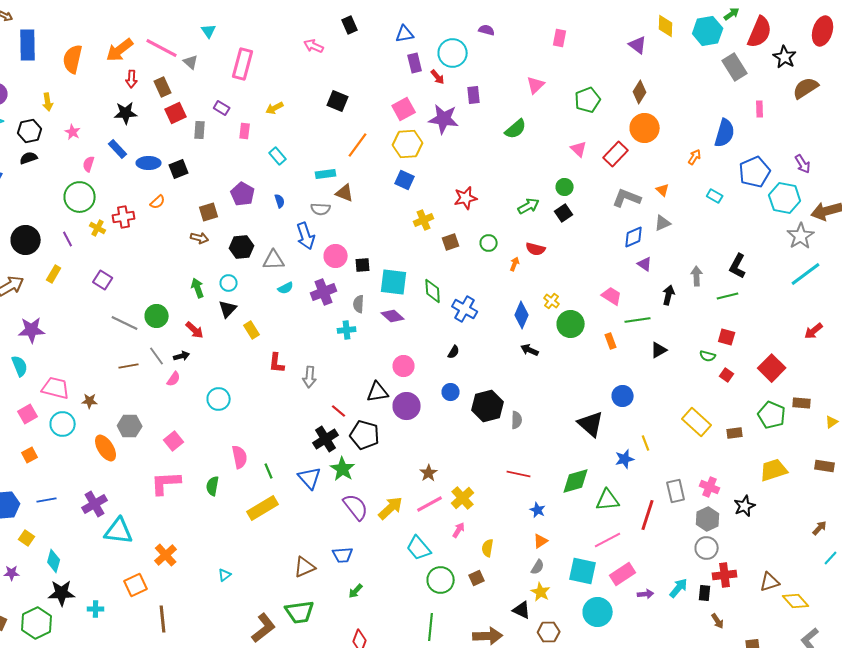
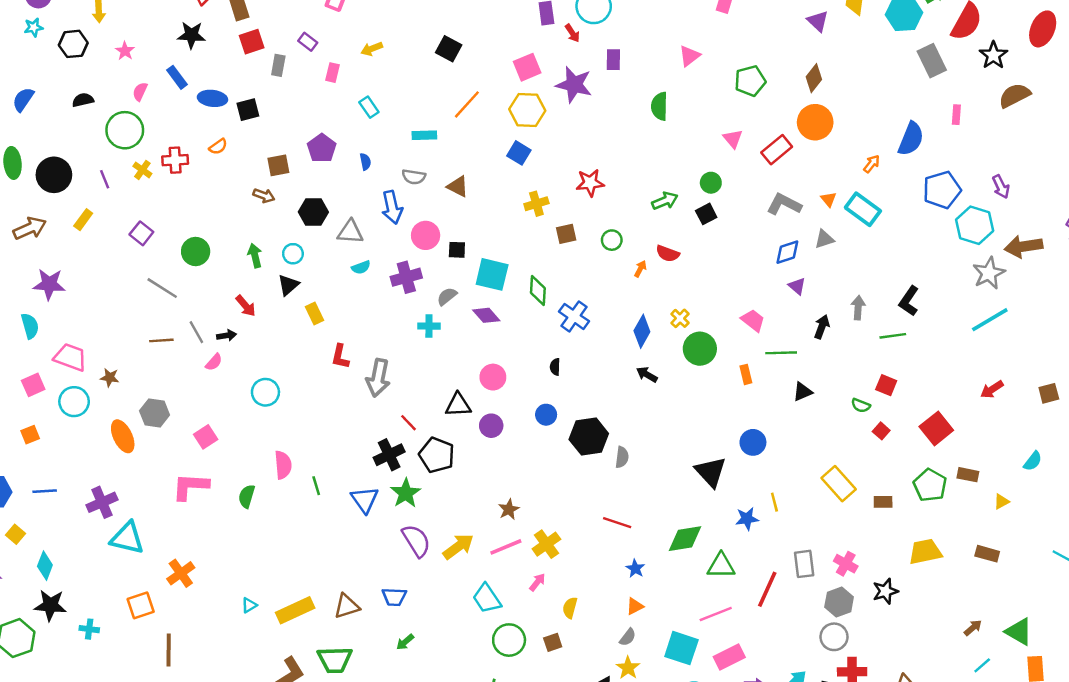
green semicircle: (516, 129) -> (659, 106), turned 125
black semicircle: (29, 158) -> (83, 100), moved
brown triangle: (345, 193) -> (458, 186), moved
cyan rectangle: (715, 196) -> (863, 209), moved, size x1.8
gray semicircle: (359, 304) -> (447, 296), turned 42
green circle: (157, 316) -> (196, 251), moved
black semicircle: (454, 352) -> (555, 367), turned 144
gray arrow: (310, 377) -> (378, 378), size x1.4
purple circle: (407, 406) -> (491, 426), size x0.7
yellow rectangle: (263, 508) -> (295, 610), moved

